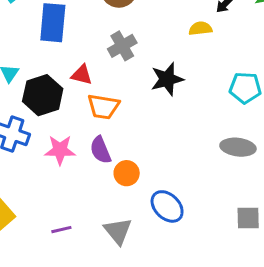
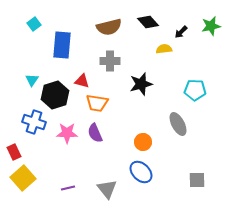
gray cross: (122, 46) -> (110, 61), turned 30
gray ellipse: (238, 147) -> (178, 124), moved, turned 55
orange circle: (127, 173) -> (143, 142), moved

